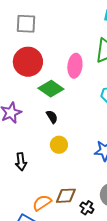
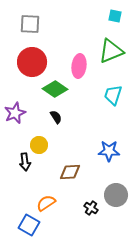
yellow circle: (59, 145) -> (39, 145), moved
brown diamond: (66, 196) -> (70, 172), moved

